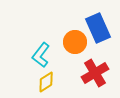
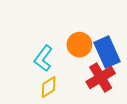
blue rectangle: (98, 28) -> (107, 52), moved

